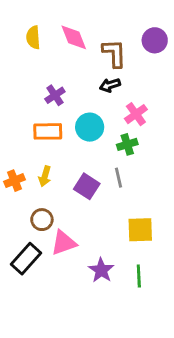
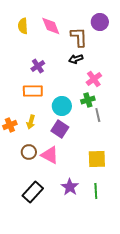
purple circle: (155, 40) -> (100, 22), moved
cyan circle: (90, 127) -> (62, 106), moved
gray line: (119, 178) -> (98, 115), moved
pink triangle: (64, 243) -> (50, 155), moved, turned 48
black rectangle: (26, 259) -> (33, 192), moved

